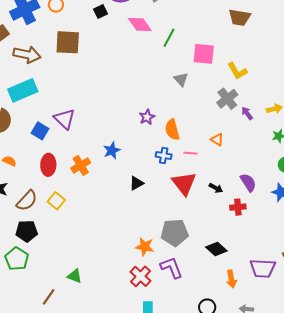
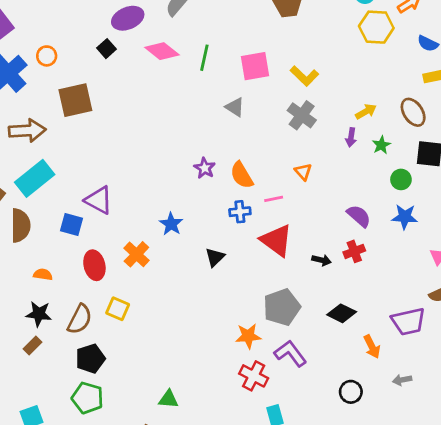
purple arrow: (247, 113) -> (351, 137), moved, turned -120
orange triangle: (217, 140) -> (303, 172), turned 32
black arrow: (216, 188) -> (321, 260), moved

